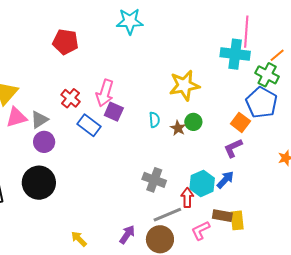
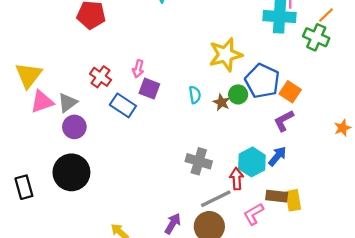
pink arrow: (105, 93) -> (138, 69), size x0.6
blue pentagon: (262, 103) -> (262, 81), moved

